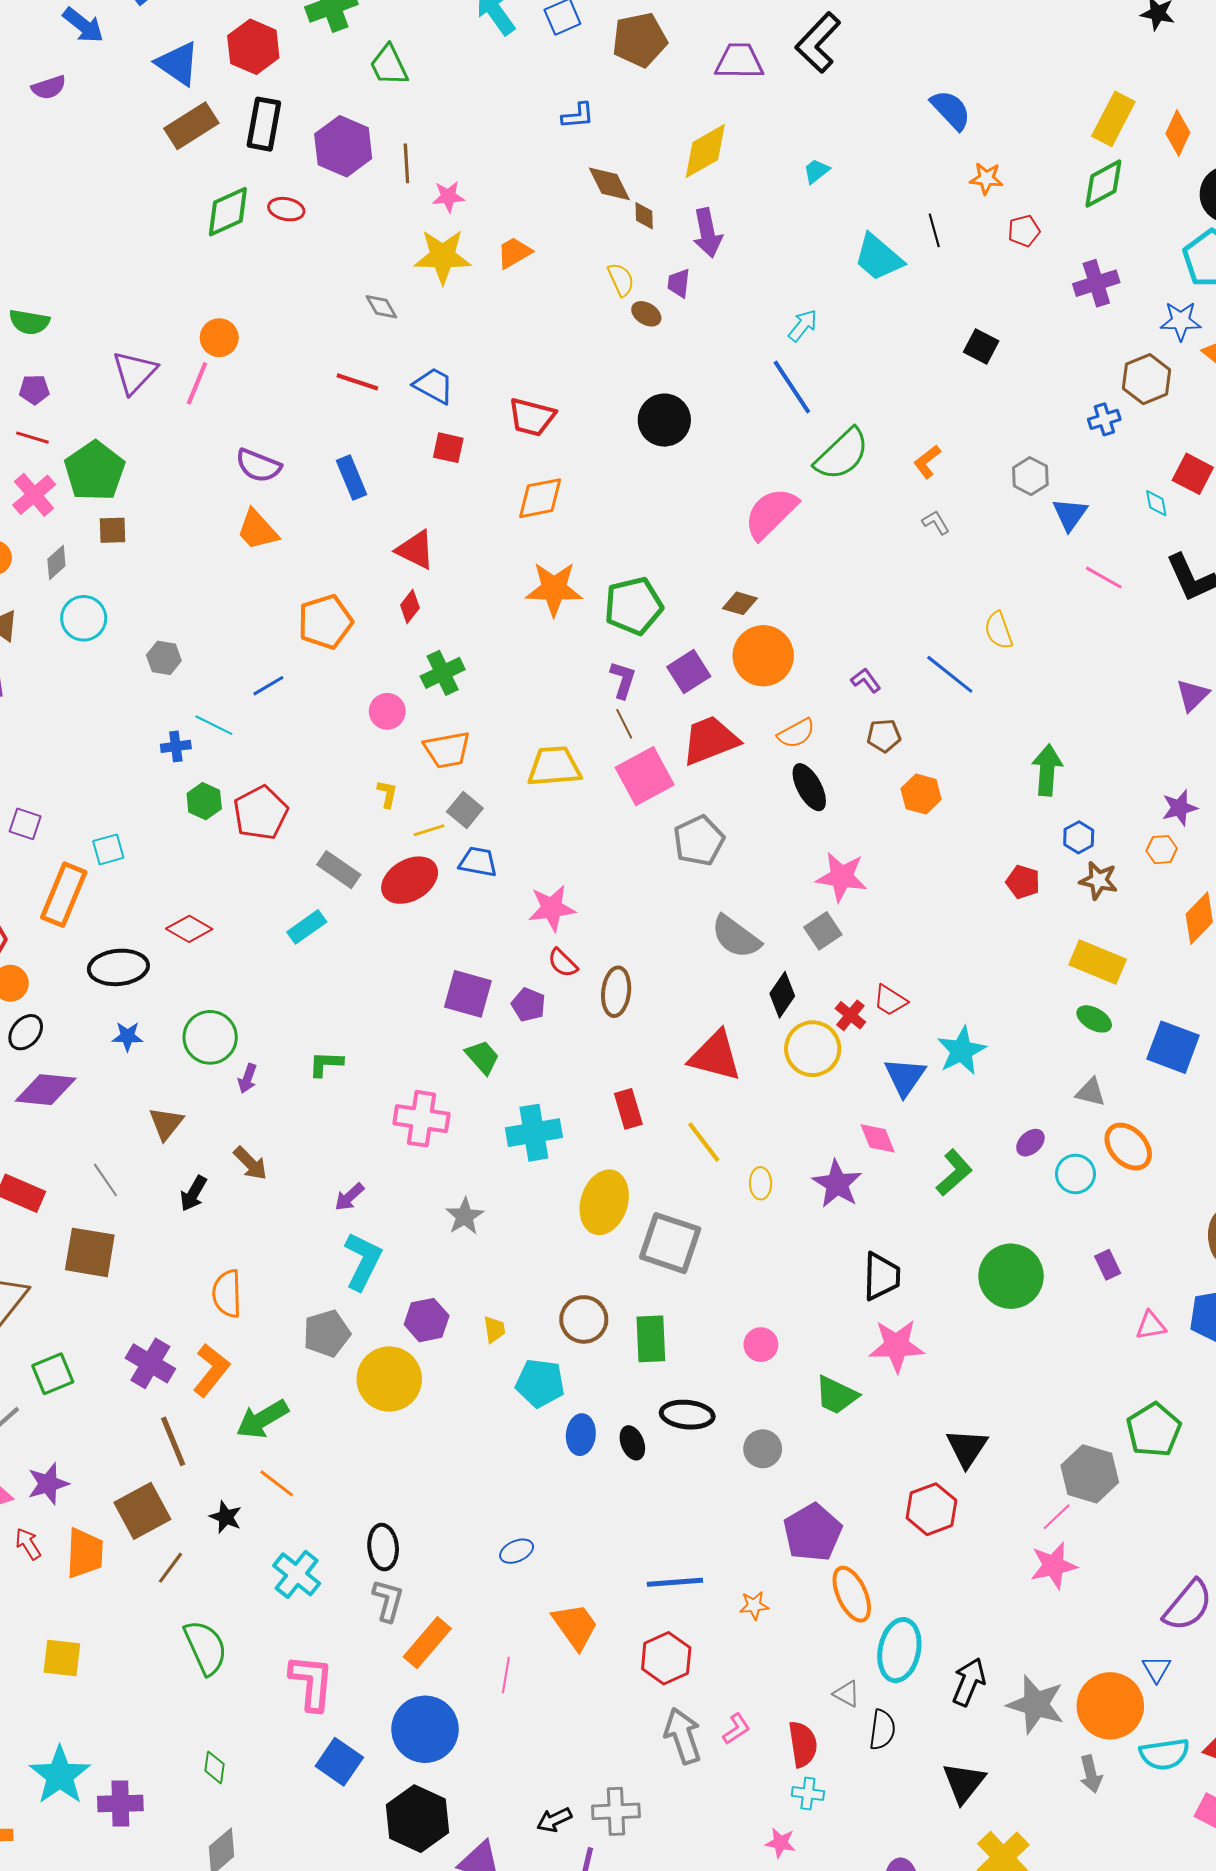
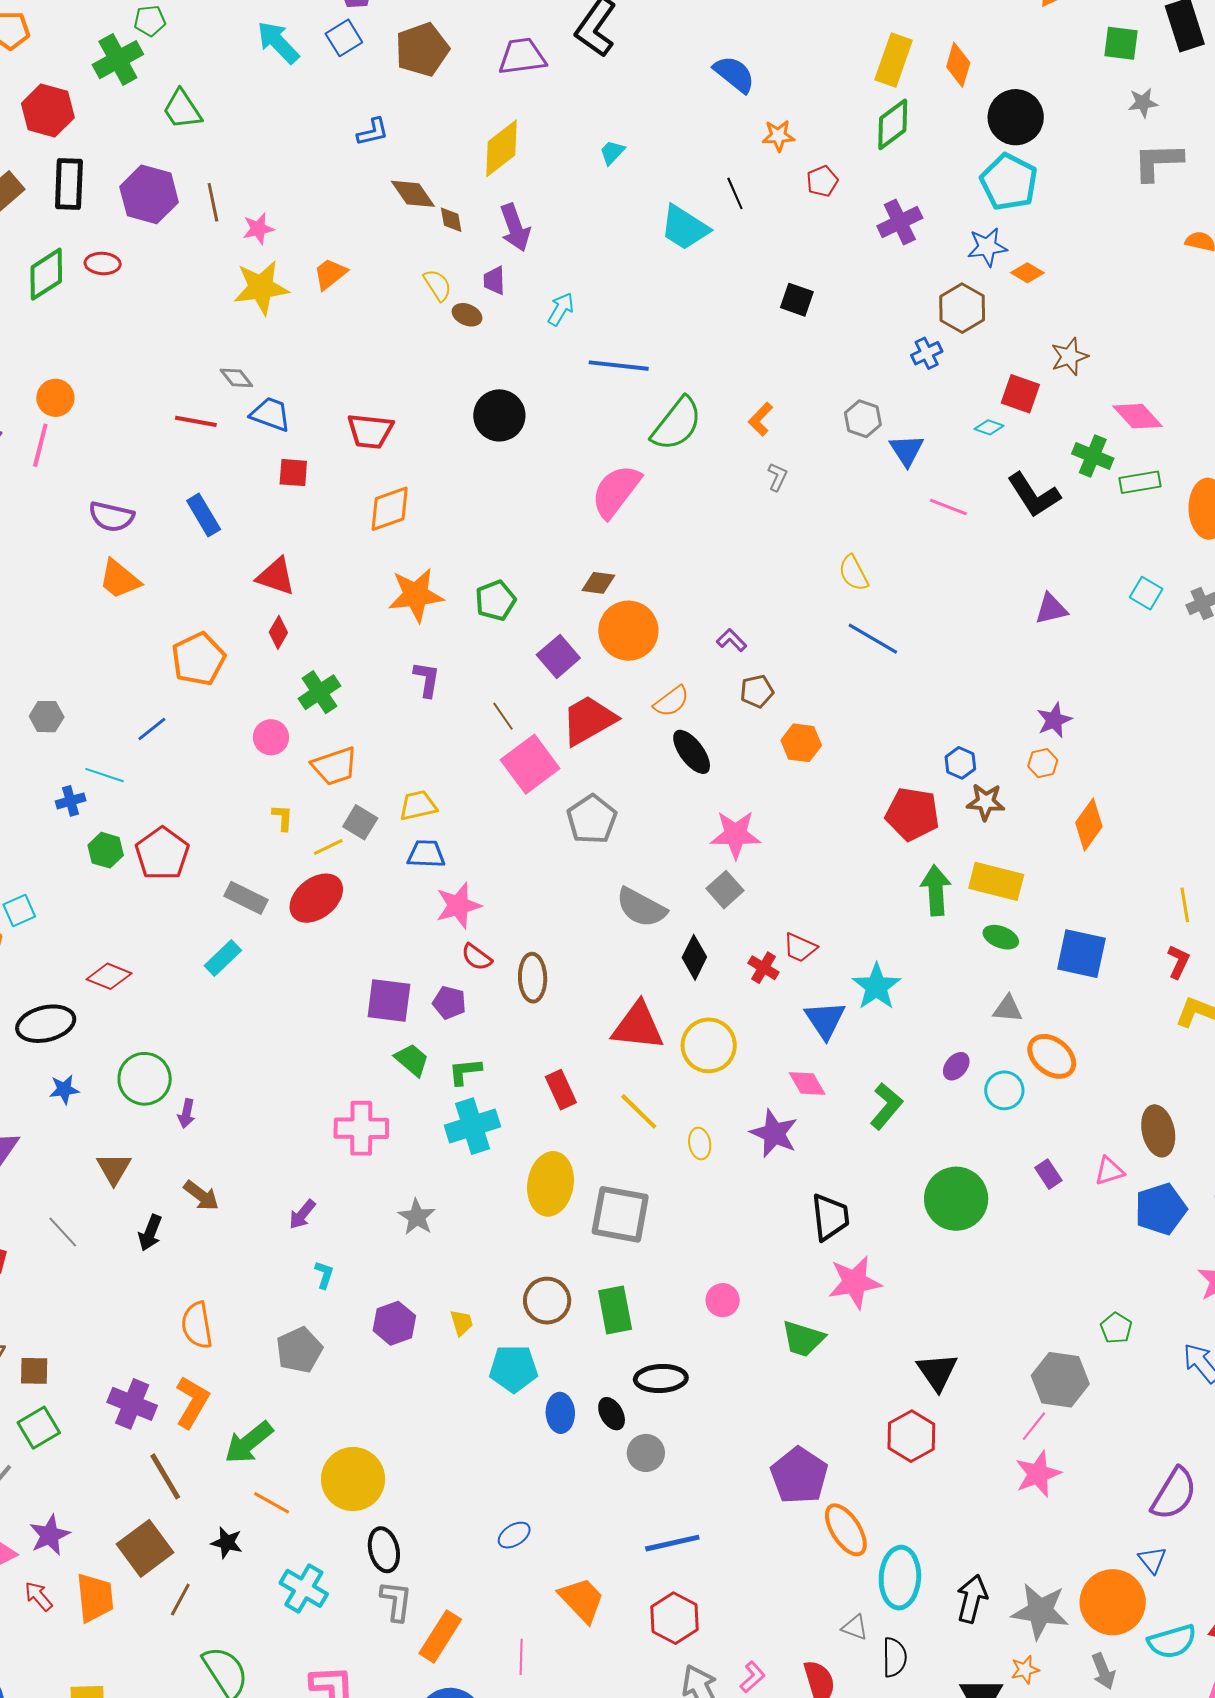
gray diamond: (381, 307) -> (236, 378), moved
cyan arrow: (803, 325) -> (561, 309), moved
blue line: (792, 387) -> (619, 366), turned -42
cyan diamond: (1156, 503) -> (989, 427), turned -52
gray L-shape: (936, 522) -> (777, 477), turned 64
green pentagon: (634, 606) -> (496, 600), size x0.7
blue line: (950, 674) -> (873, 639), moved
purple L-shape: (623, 680) -> (427, 679), moved
purple triangle: (1193, 695) -> (1051, 609), turned 39
yellow trapezoid: (554, 766) -> (418, 805), moved, size x0.7
green arrow: (1047, 770) -> (936, 890), moved
blue trapezoid: (478, 862) -> (426, 854), moved
red pentagon: (1023, 882) -> (912, 814), size x1.6
yellow circle: (813, 1049) -> (709, 1045), moved
green L-shape: (326, 1064) -> (465, 1072), moved
brown square: (90, 1252) -> (34, 1371), moved, size x0.6
cyan L-shape: (363, 1261) -> (324, 1275), size x0.5
pink triangle: (1151, 1326) -> (1109, 1171), moved
yellow circle: (389, 1379) -> (353, 1479), moved
green pentagon: (1154, 1430) -> (1116, 1328), size x0.6
gray circle: (763, 1449) -> (646, 1453), moved
orange star: (754, 1605) -> (1025, 1670), moved

